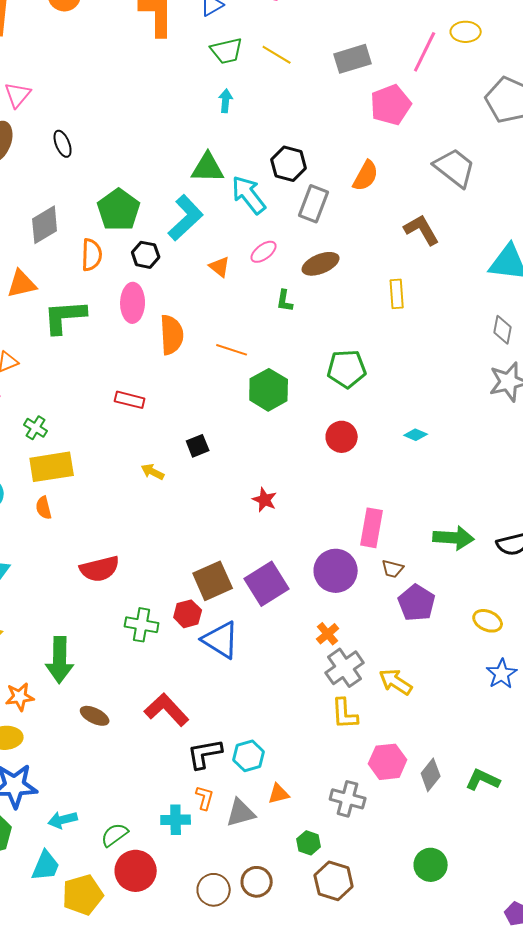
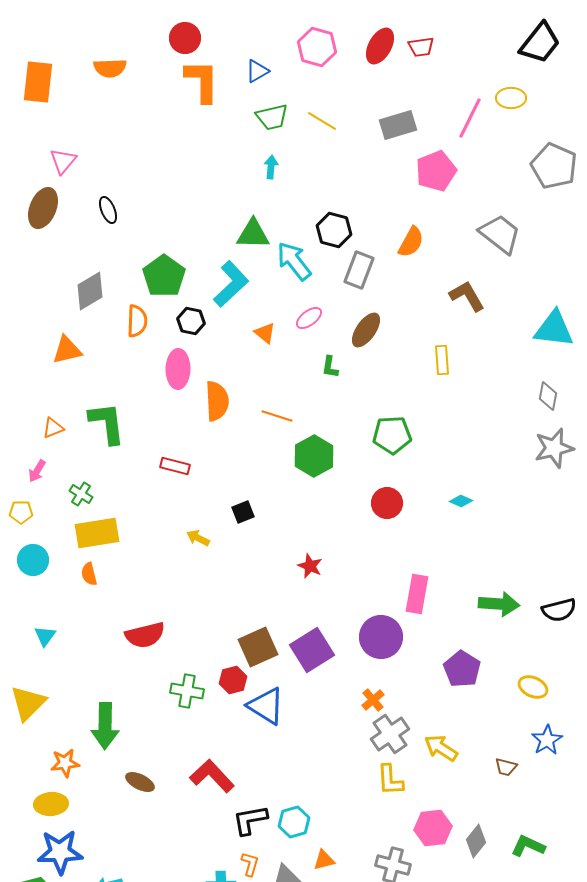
brown ellipse: (321, 264) -> (366, 330), turned -33
green L-shape: (65, 317) -> (107, 423), moved, turned 87
brown trapezoid: (393, 569) -> (506, 767), moved

